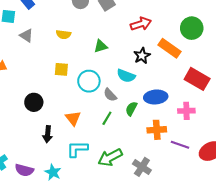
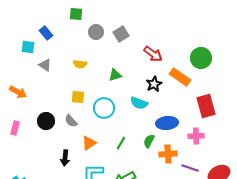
red arrow: (141, 24) -> (153, 54), turned 54
red rectangle: (197, 79) -> (206, 106), turned 45
gray semicircle: (110, 95) -> (71, 121), moved
black circle: (34, 102) -> (46, 121), moved
green semicircle: (131, 109) -> (149, 141), moved
orange triangle: (73, 118) -> (89, 143), turned 35

